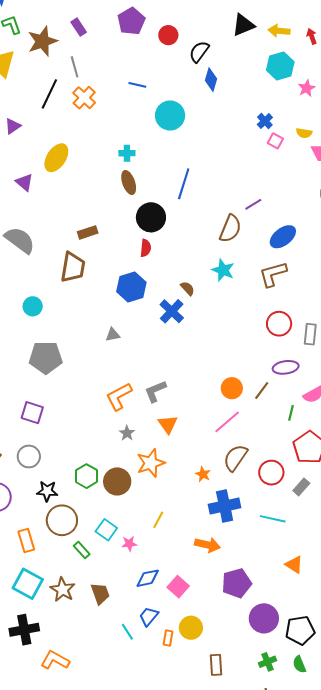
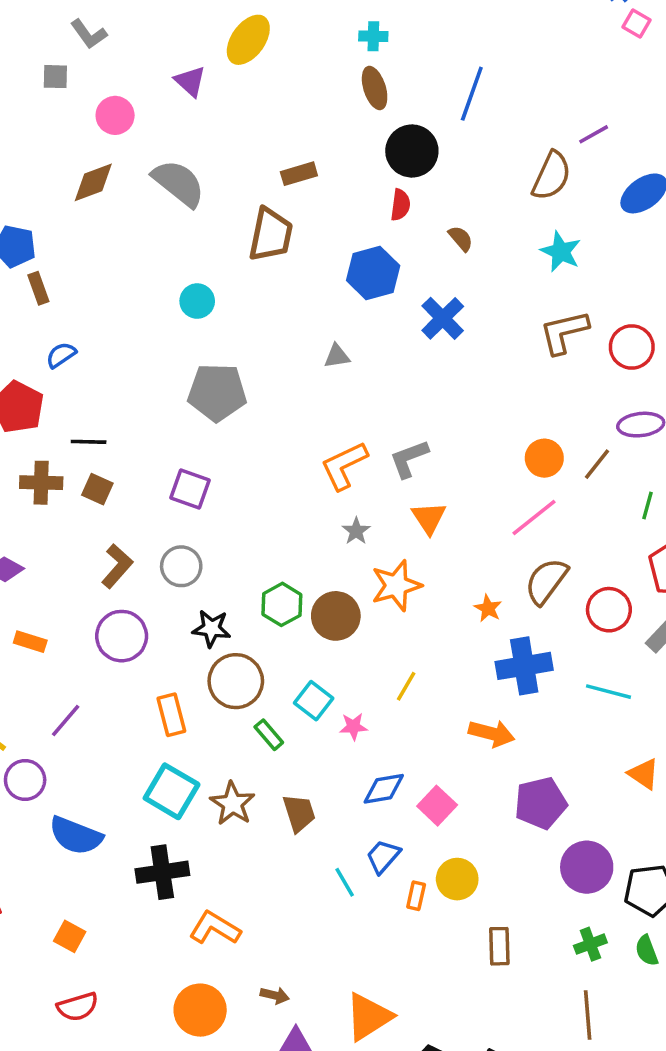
cyan star: (223, 270) -> (561, 252), moved
brown L-shape: (273, 274) -> (564, 332), moved
brown semicircle: (188, 288) -> (461, 238), moved

